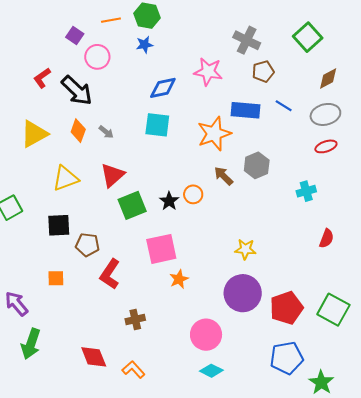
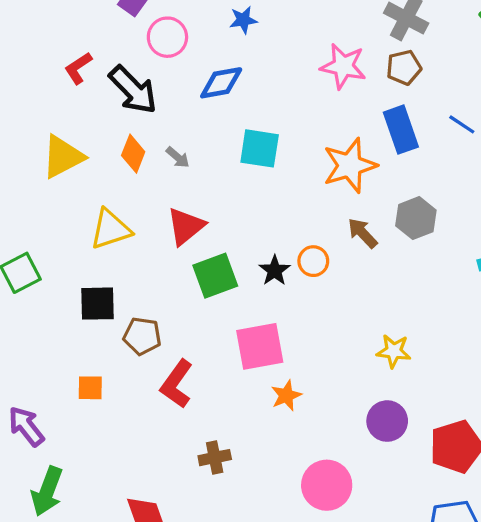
brown pentagon: (263, 71) -> (404, 67), moved
blue diamond: (163, 88) -> (221, 83), moved
blue rectangle: (246, 110) -> (401, 130), turned 64
purple circle: (243, 293) -> (387, 421), size x0.7

